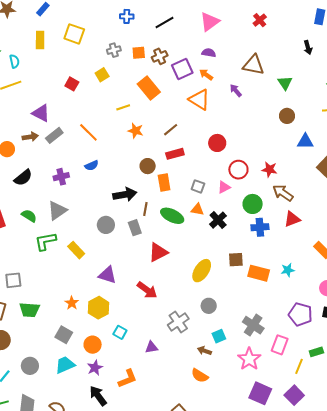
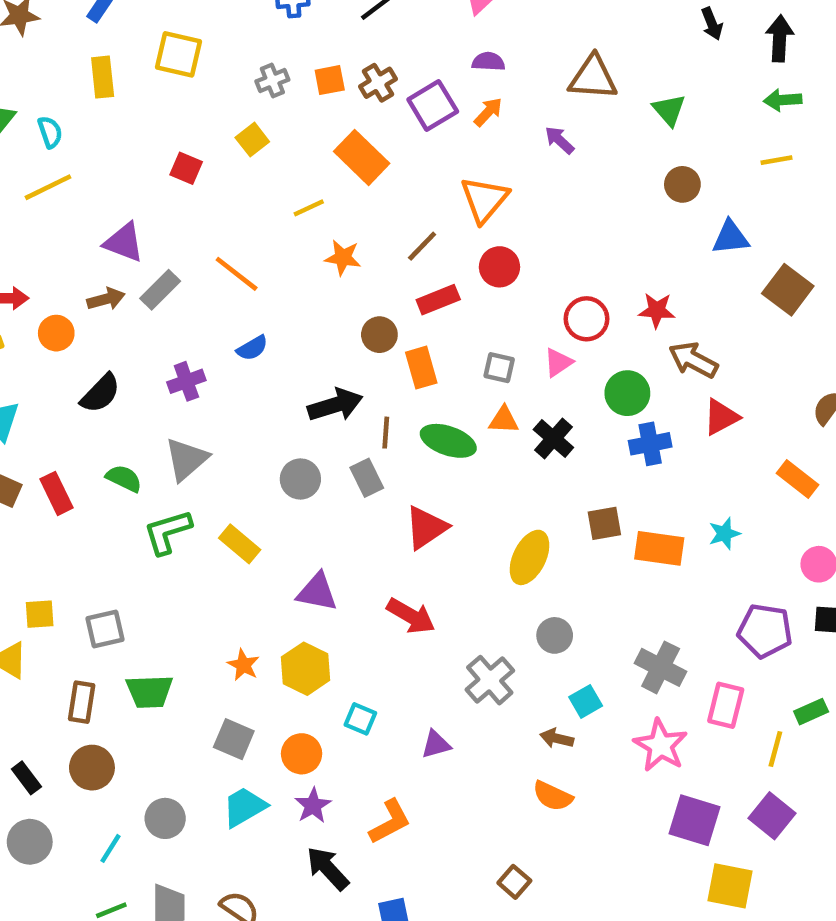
orange arrow: (206, 75) -> (488, 112), turned 104
orange triangle: (199, 99) -> (484, 199), moved, turned 45
red circle: (217, 143) -> (499, 267), moved

